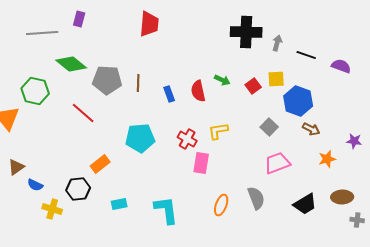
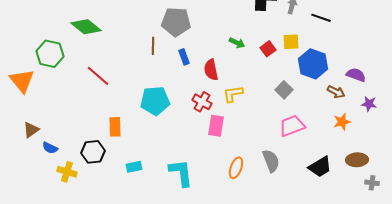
purple semicircle: (341, 66) -> (356, 75), moved
gray pentagon: (107, 80) -> (176, 22), moved
red semicircle: (198, 91) -> (211, 70), moved
brown arrow: (311, 129) -> (336, 92), moved
orange rectangle: (100, 164) -> (115, 127), turned -54

